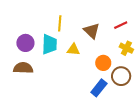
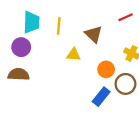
red line: (121, 25) -> (126, 17), moved
cyan trapezoid: (49, 44) -> (31, 22), moved

